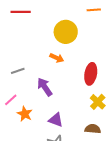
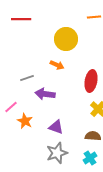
gray line: (18, 71) -> (27, 78), moved
purple arrow: (45, 87) -> (45, 94), turned -48

